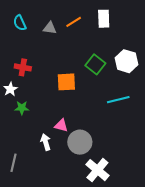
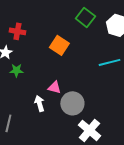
green square: (95, 64) -> (85, 17), moved
orange square: (66, 82) -> (59, 45), turned 36

